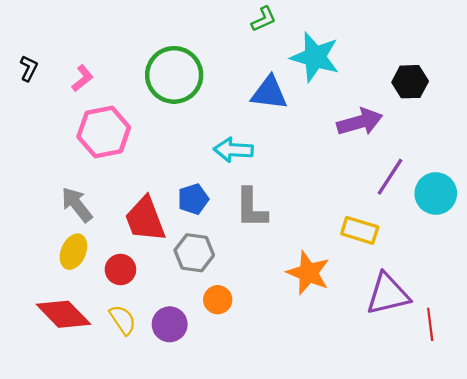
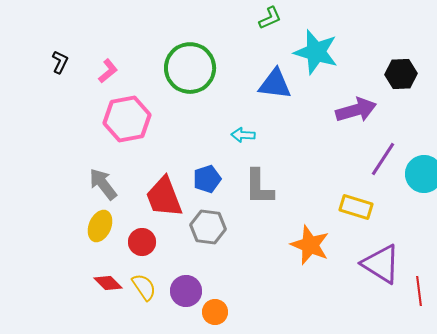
cyan arrow: (233, 150) -> (243, 135), size x0.7
purple triangle: (388, 294) -> (381, 264), turned 45
orange circle: (218, 300) -> (215, 312), moved
red diamond: (63, 314) -> (108, 283), moved, size x0.6

